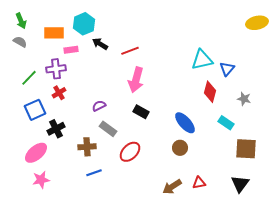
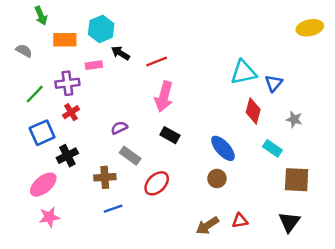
green arrow: (21, 21) -> (41, 16), moved
pink rectangle: (71, 50) -> (94, 65), moved

